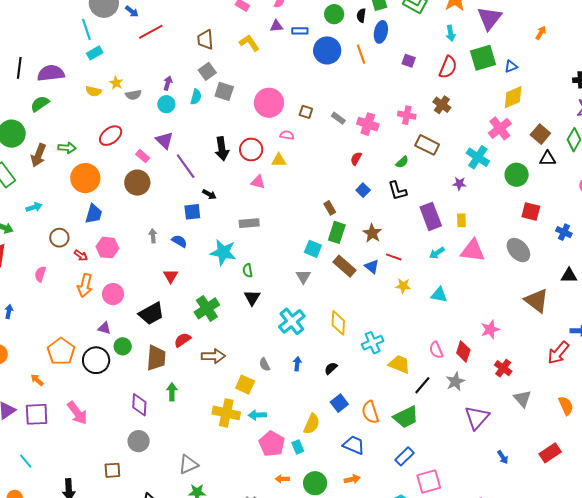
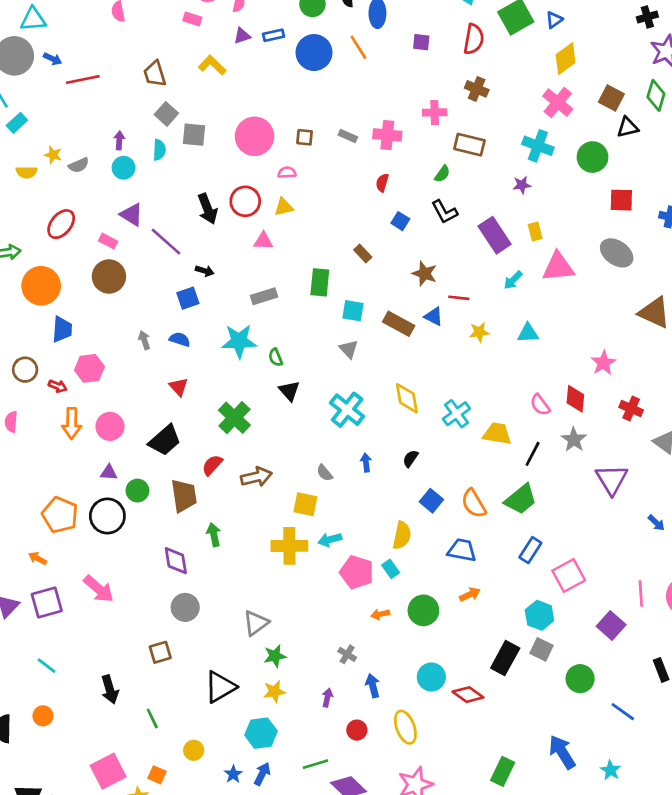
red line: (151, 32) -> (83, 79), turned 30
green rectangle: (337, 232) -> (320, 282), moved

